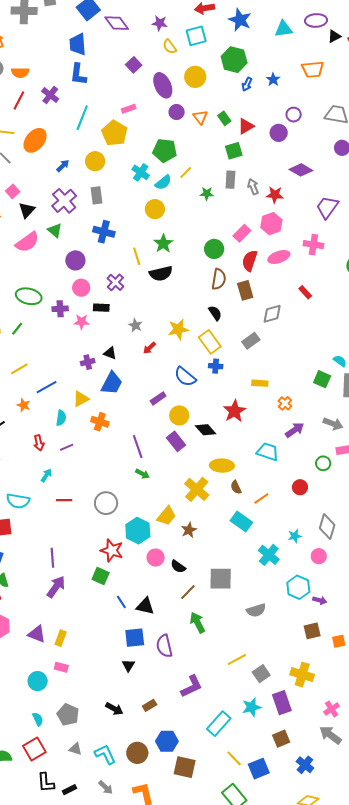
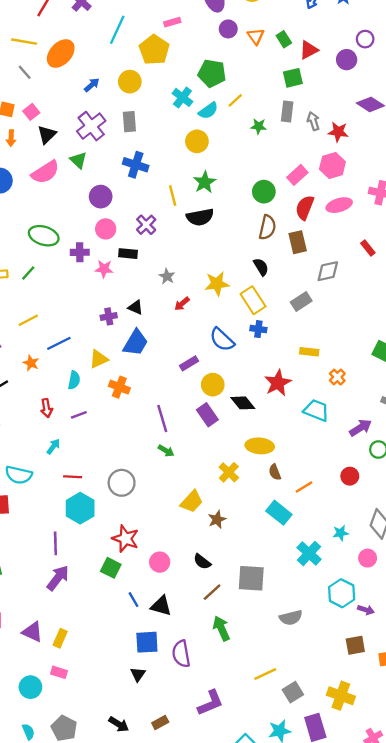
purple arrow: (295, 430) -> (361, 428), moved
cyan trapezoid: (268, 452) -> (316, 410), moved
yellow cross: (197, 489) -> (229, 472), size x0.7
cyan hexagon: (138, 531) -> (80, 508), moved
pink circle: (156, 558) -> (160, 562), moved

